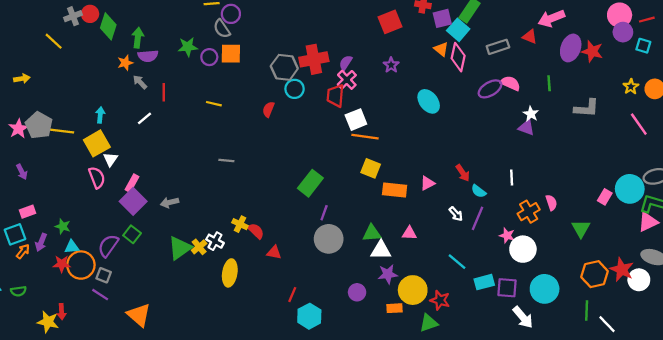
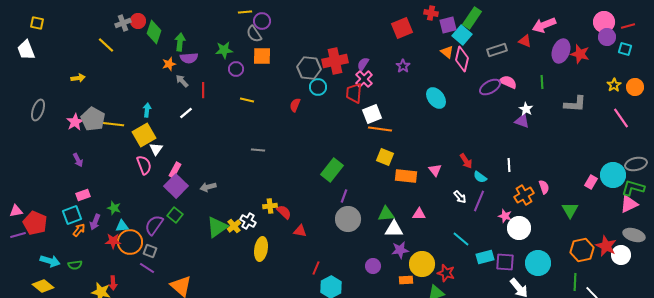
purple circle: (209, 57) -> (236, 69), moved
pink triangle: (427, 183) -> (435, 170), turned -40
yellow cross: (240, 224) -> (270, 206), turned -32

